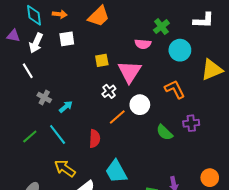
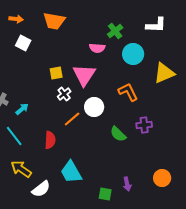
orange trapezoid: (99, 16) -> (54, 21), turned 55
white square: (67, 39) -> (23, 43), turned 35
yellow square: (102, 60) -> (56, 73), moved

